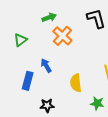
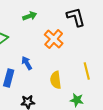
orange cross: (62, 36) -> (54, 39), moved

